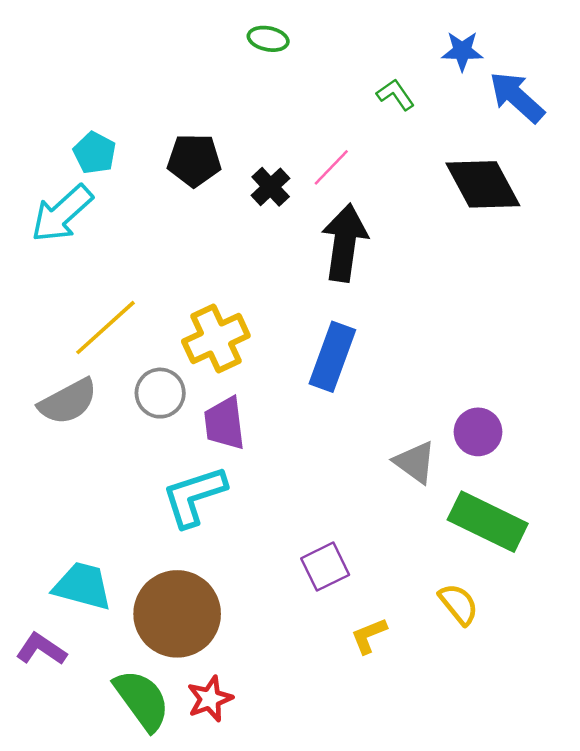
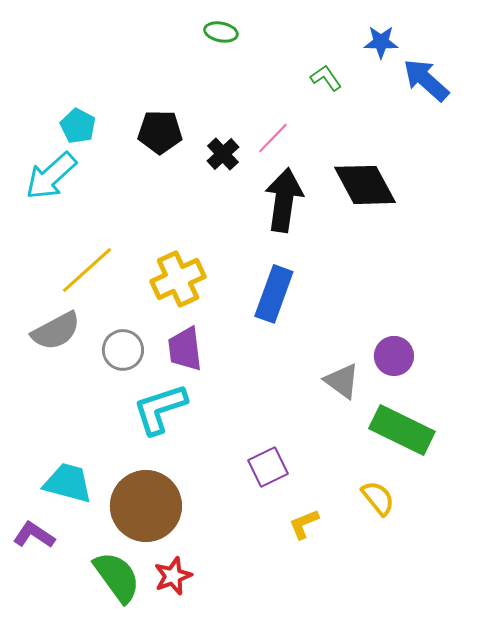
black diamond: (483, 184) -> (365, 185), moved
gray circle: (160, 393) -> (123, 350), moved

